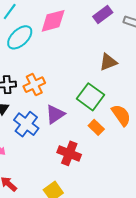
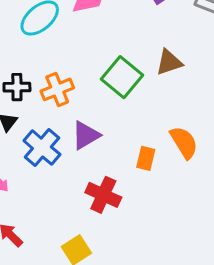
green square: (90, 97) -> (122, 77), moved
orange rectangle: (96, 127) -> (146, 158), turned 56

